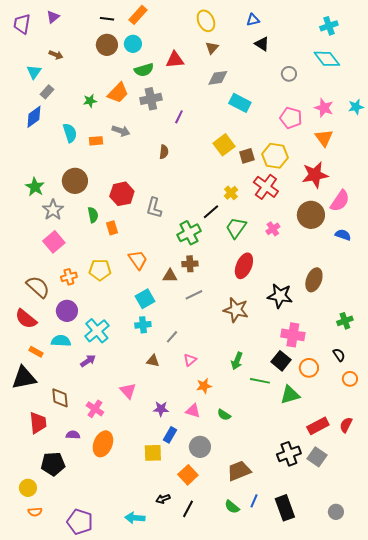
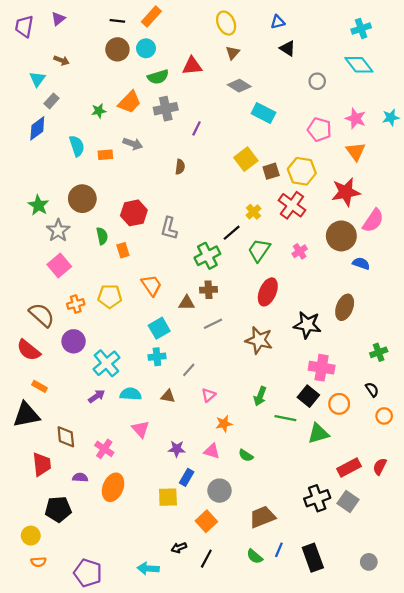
gray diamond: (218, 78) -> (239, 86), turned 40
blue semicircle: (343, 235) -> (361, 263), moved
cyan semicircle: (61, 341) -> (131, 394), moved

